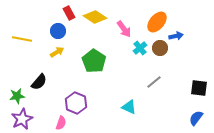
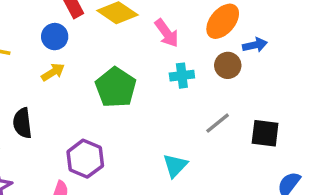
cyan cross: (140, 48) -> (182, 76), moved, turned 32
black semicircle: (39, 82) -> (22, 123), turned 132
black square: (199, 88) -> (265, 133), moved
cyan triangle: (129, 107) -> (175, 165), turned 49

